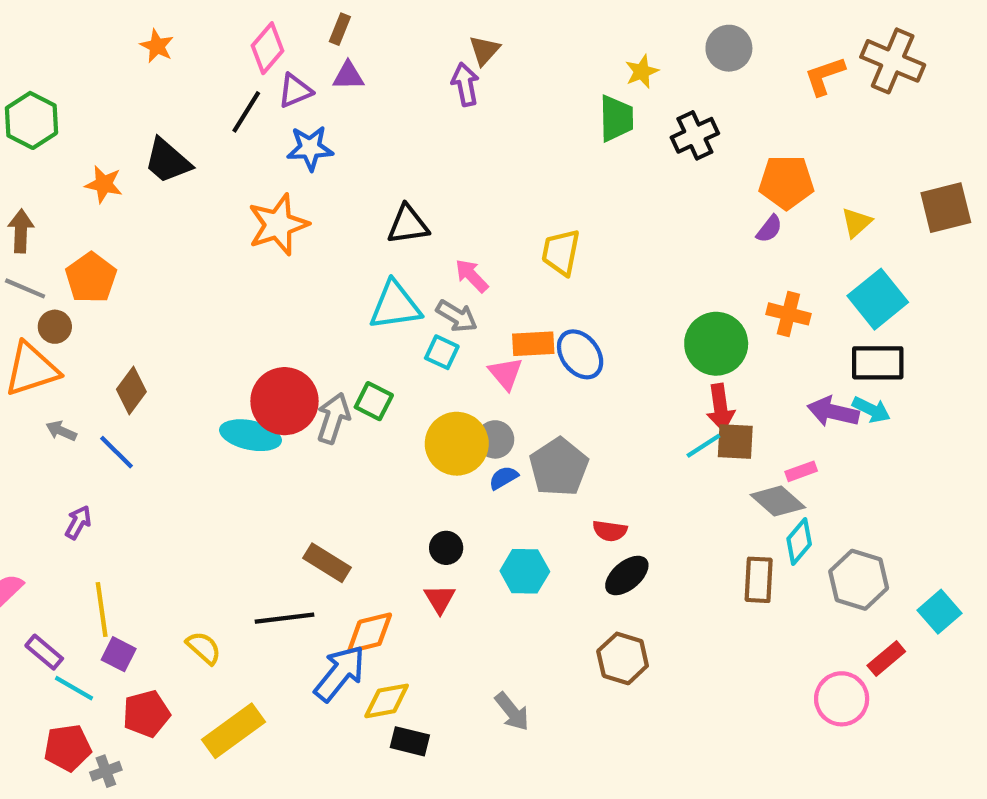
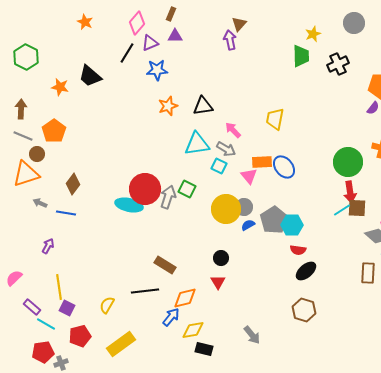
orange star: (278, 225) -> (168, 106), moved, size x0.7
blue line: (117, 452) -> (66, 213), turned -36
cyan hexagon: (525, 571) -> (292, 225), moved
yellow semicircle: (204, 648) -> (107, 305), turned -102
blue arrow: (340, 673) -> (171, 317), size x0.7

